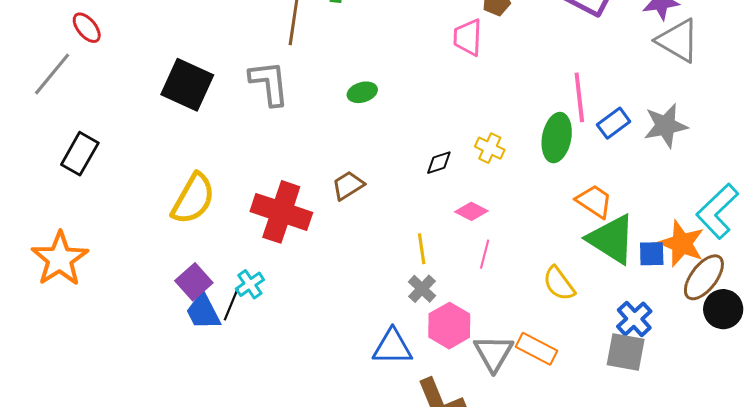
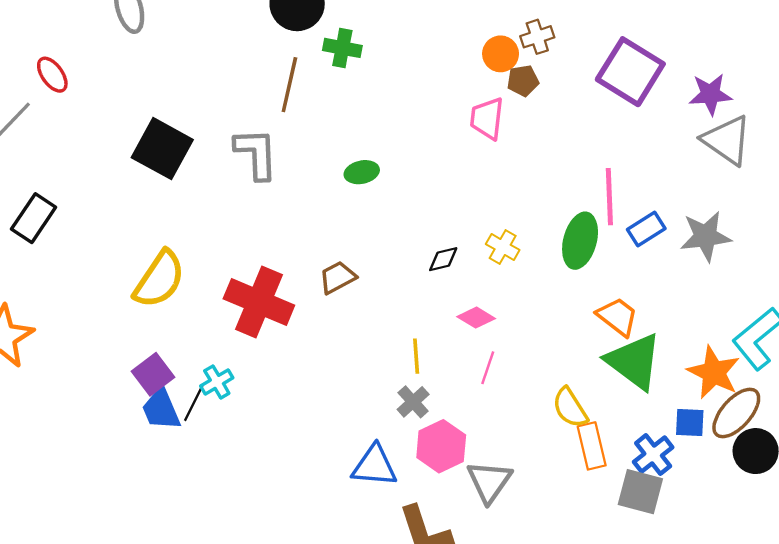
blue square: (652, 254) -> (690, 423), moved
orange rectangle: (537, 349) -> (592, 446), moved, turned 45

